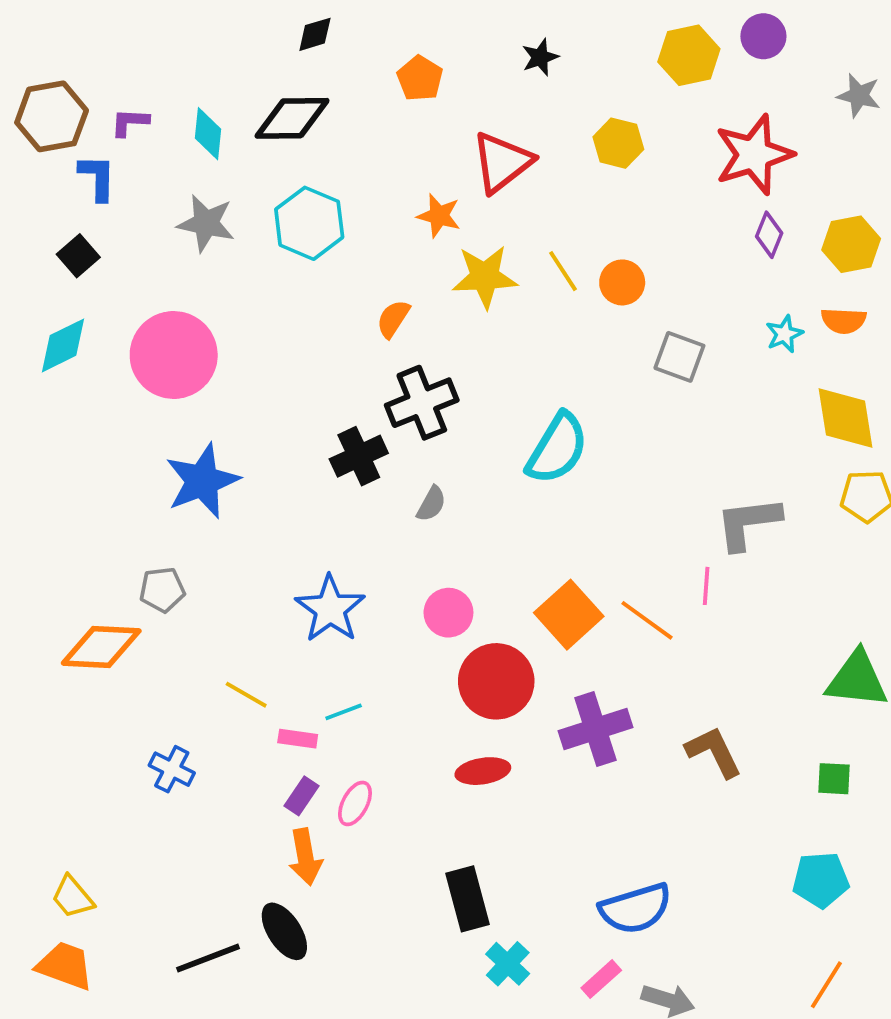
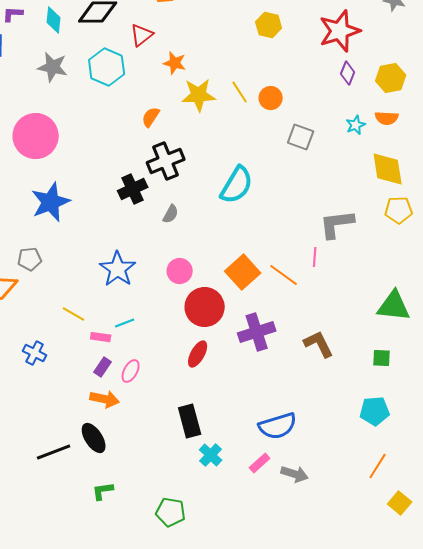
red triangle: (502, 162) -> (142, 35), moved, size x0.7
red ellipse: (483, 771) -> (198, 354), turned -52
orange arrow: (305, 857) -> (105, 399), turned -68

